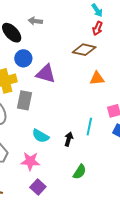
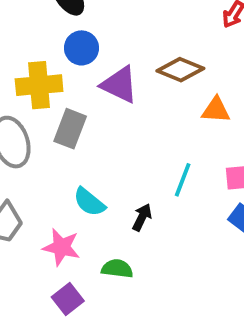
brown diamond: (84, 50) -> (180, 70), moved
cyan line: (89, 127) -> (183, 180), moved
green semicircle: (80, 172) -> (117, 269), moved, turned -126

